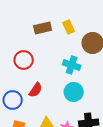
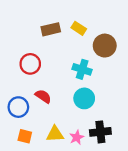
yellow rectangle: (69, 27) -> (79, 28), turned -32
red semicircle: (36, 90) -> (43, 96), turned -91

